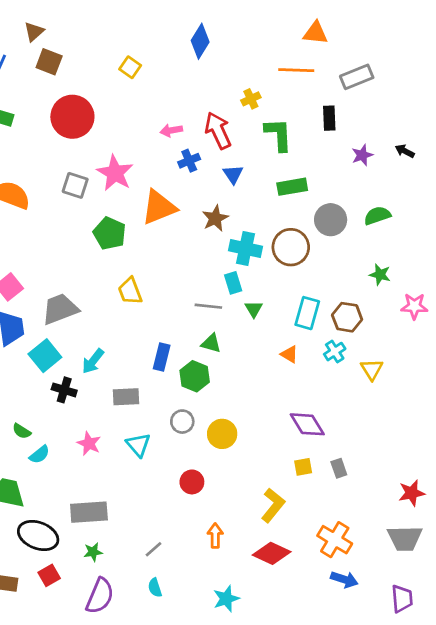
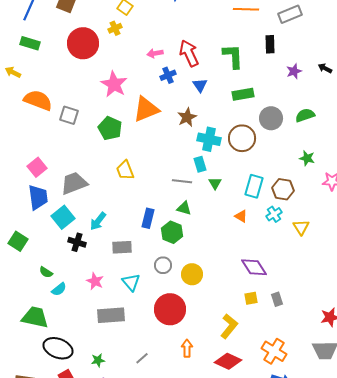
yellow cross: (251, 99) -> (115, 28), moved
gray square: (75, 185) -> (69, 115), moved
red circle: (192, 482) -> (170, 309), size x1.8
gray rectangle: (89, 512) -> (111, 315), moved

